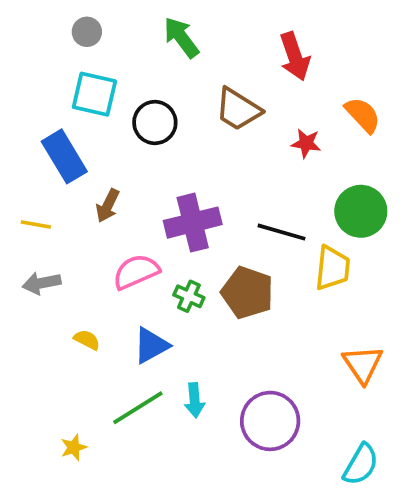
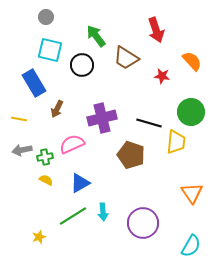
green arrow: (181, 37) -> (96, 36), moved
green cross: (189, 296) -> (45, 157), moved, turned -35

